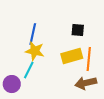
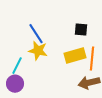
blue line: (33, 34) -> (36, 34), turned -45
cyan line: (29, 70) -> (17, 66), moved

